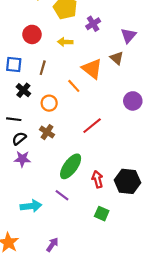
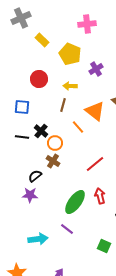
brown line: (43, 68) -> (63, 105), moved
black cross: (23, 90) -> (41, 131), moved
black line: (14, 119) -> (22, 137), moved
brown cross: (47, 132) -> (53, 161), moved
black semicircle: (19, 138) -> (35, 176), moved
red arrow: (97, 179) -> (100, 196), moved

